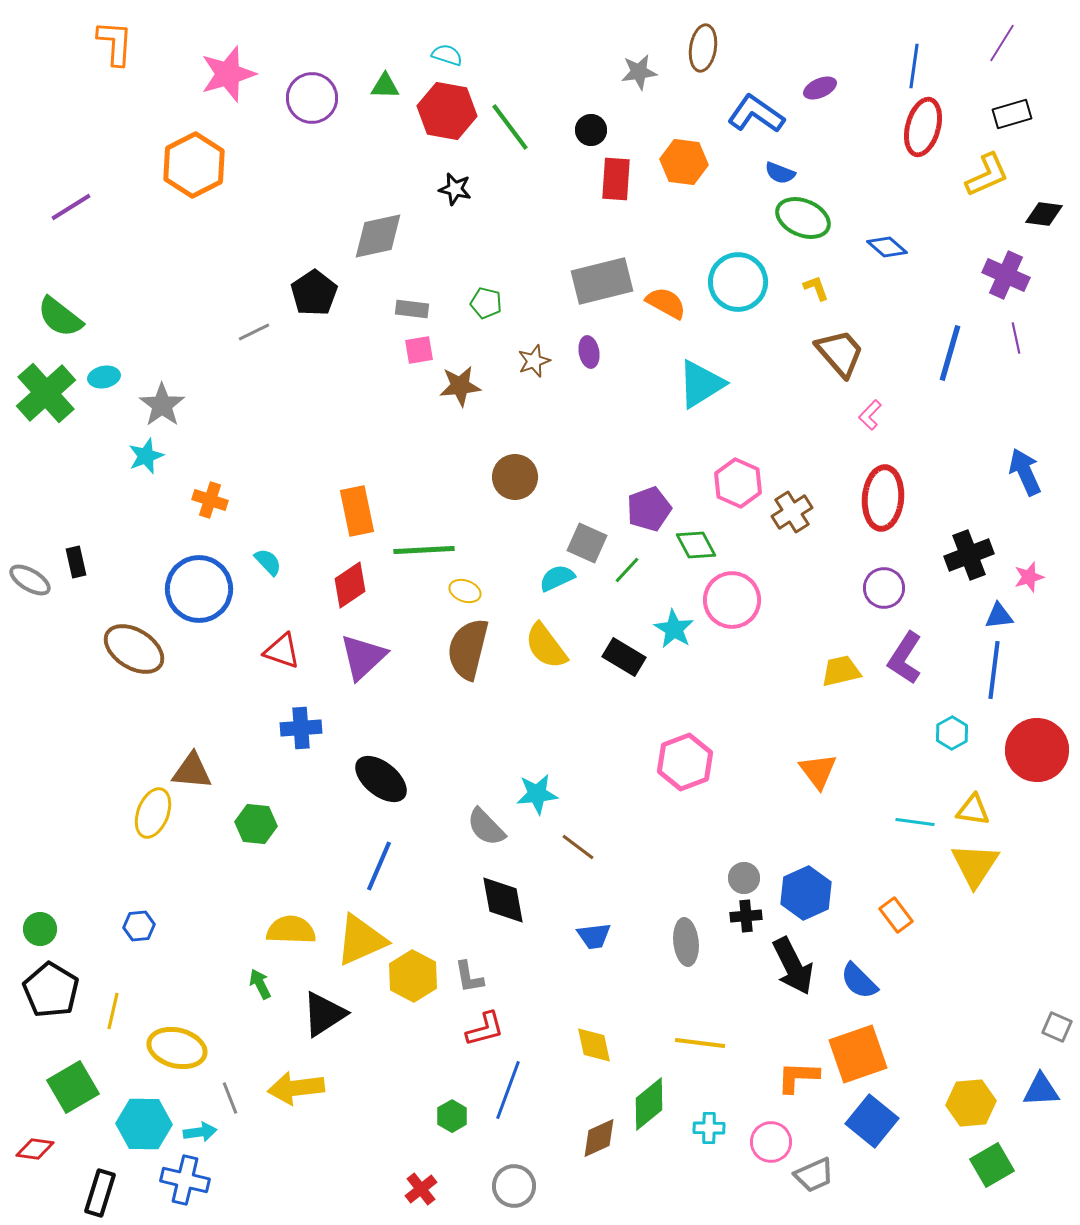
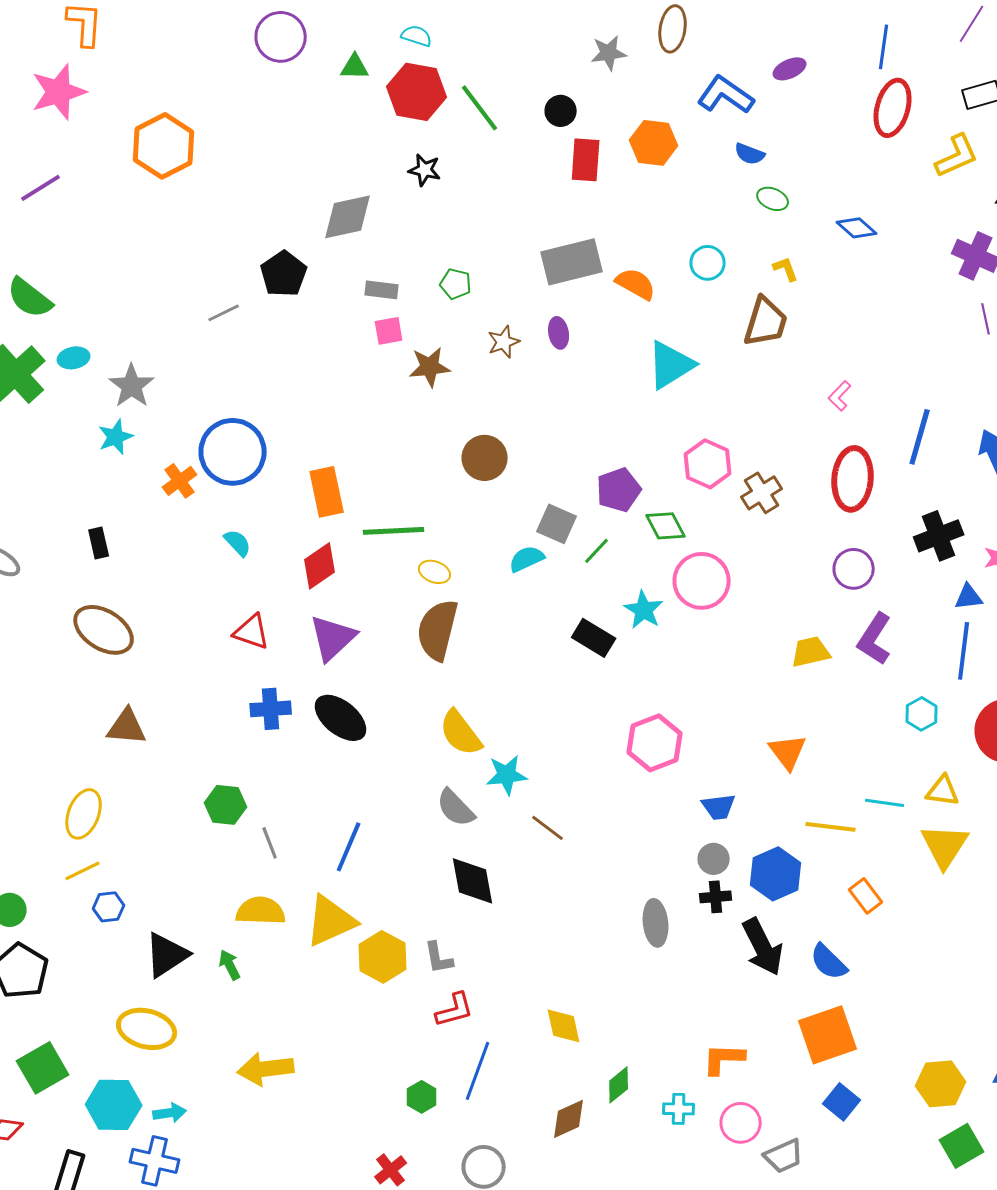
pink star: (228, 74) -> (59, 92), moved
purple circle: (312, 98) -> (281, 37), moved
green ellipse: (803, 218) -> (773, 199), size x0.6
cyan circle: (738, 282) -> (708, 263), size x0.6
brown trapezoid: (840, 353) -> (766, 322), moved, turned 58
blue line: (950, 353) -> (920, 437), moved
orange cross: (210, 500) -> (180, 481), turned 36
black rectangle: (76, 562) -> (99, 543), moved
blue circle: (199, 589) -> (233, 452), moved
yellow semicircle: (546, 646) -> (461, 733), moved
brown triangle: (192, 771) -> (127, 727), moved
black ellipse: (381, 779) -> (341, 718), moved
yellow ellipse: (153, 813) -> (84, 814), moved
blue trapezoid: (594, 936) -> (719, 807), moved
yellow line: (113, 1011) -> (83, 871), moved, turned 51
black triangle: (324, 1014) -> (167, 955), moved
yellow line: (700, 1043) -> (831, 827), moved
orange L-shape: (798, 1077) -> (724, 1059), moved
gray line: (230, 1098) -> (270, 843), moved
green diamond: (649, 1104) -> (619, 1085), size x0.7
blue square: (872, 1121) -> (842, 1102), size x0.7

